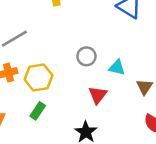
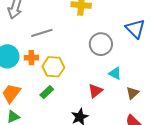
gray circle: (86, 56) -> (101, 44), moved, size x1.5

